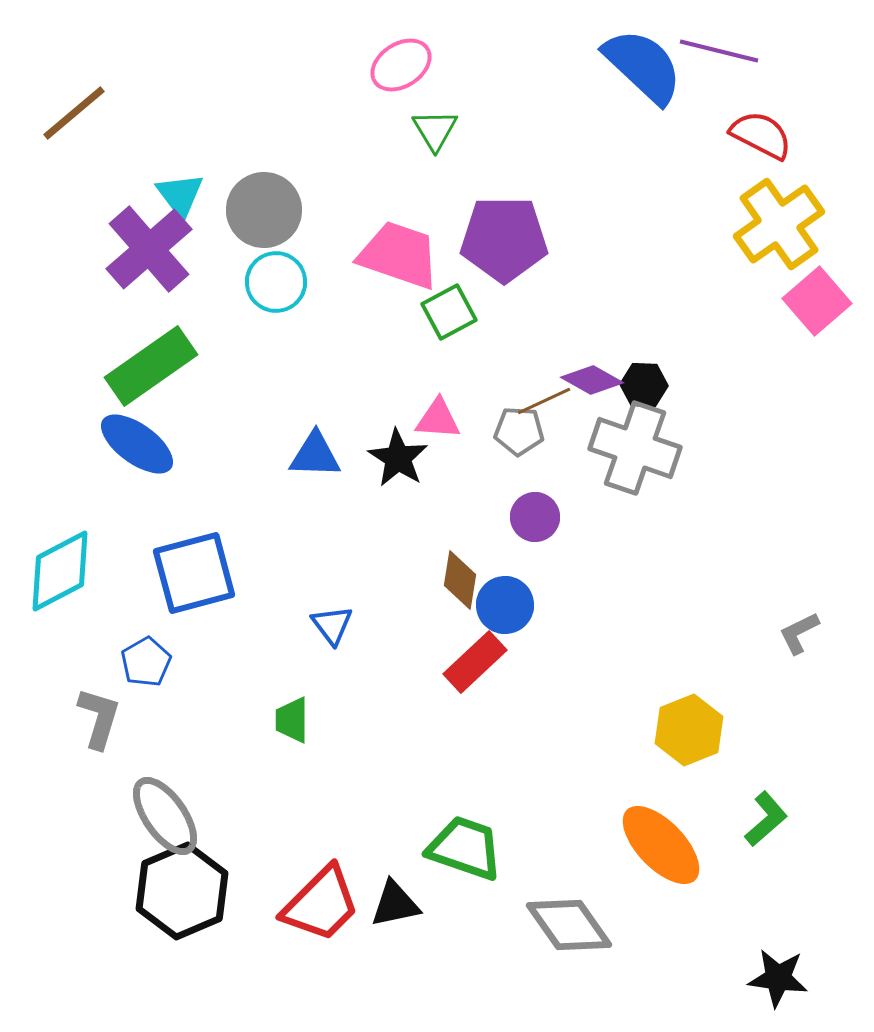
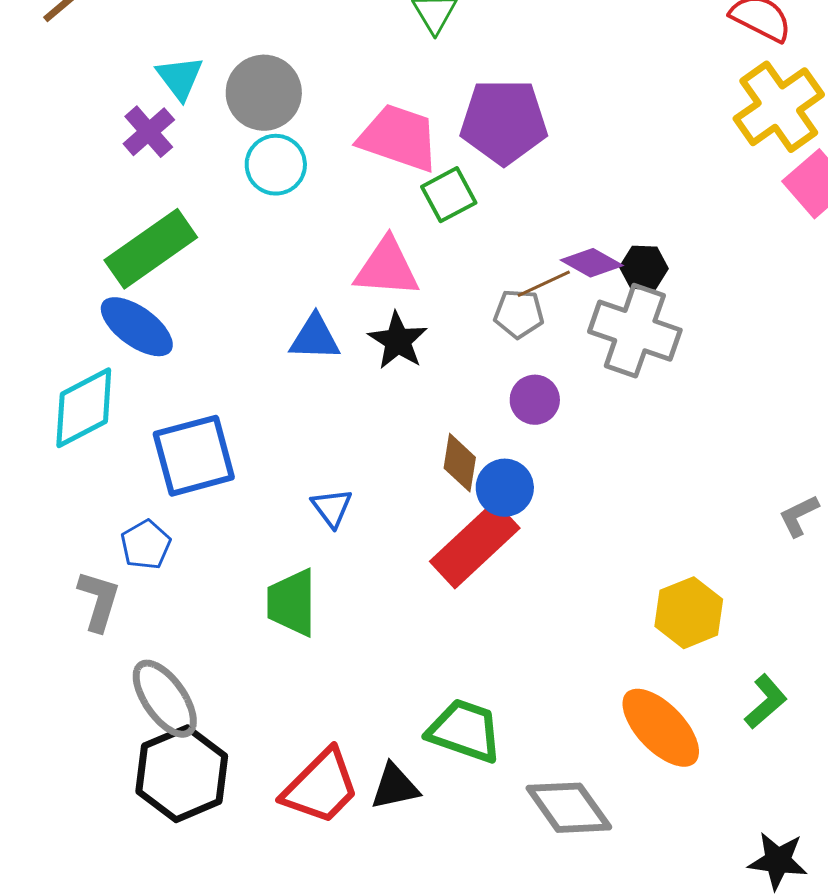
purple cross: (149, 249) -> (149, 132), size x0.6
pink triangle: (438, 419) -> (387, 268), moved, size x1.5
cyan diamond: (60, 571) -> (84, 408), moved
red rectangle: (475, 662) -> (475, 545), size x1.4
green trapezoid: (292, 720) -> (292, 603), size x1.5

